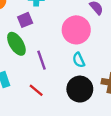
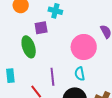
purple line: (42, 60) -> (52, 77), moved

